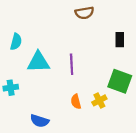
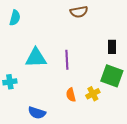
black rectangle: (120, 40) -> (112, 47), moved
cyan semicircle: (16, 42) -> (15, 18), moved

